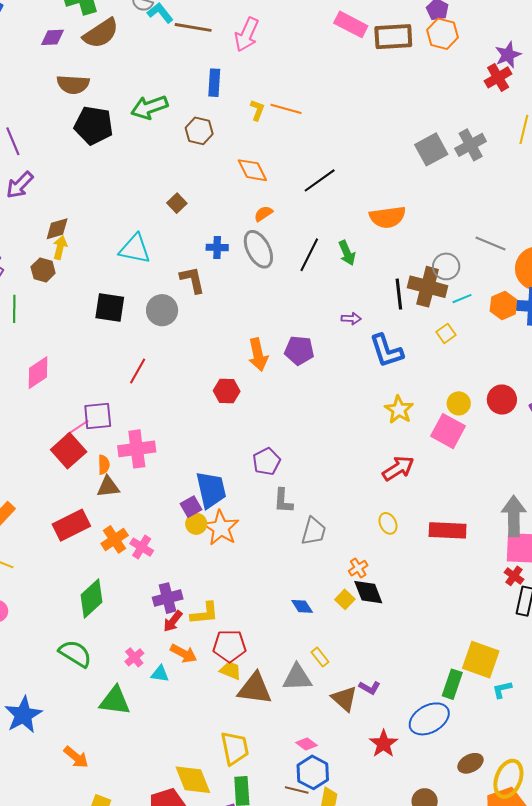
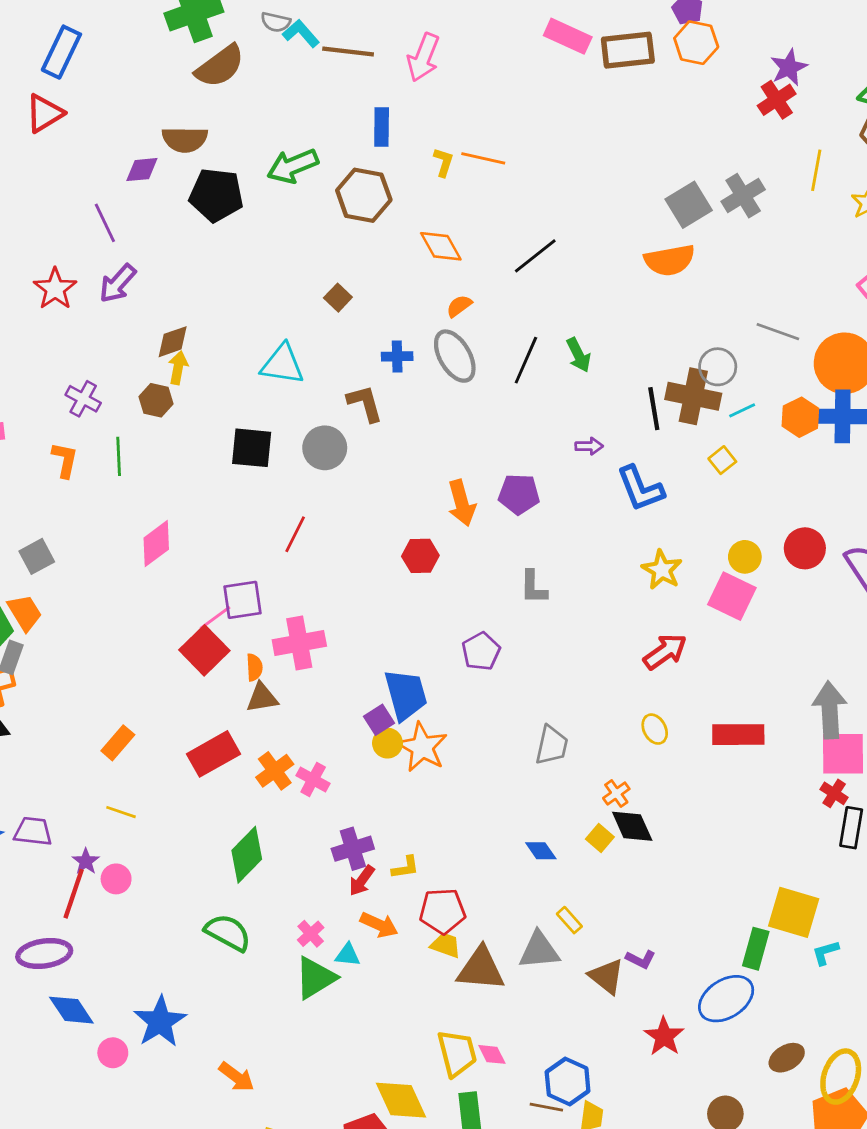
purple diamond: (53, 37) -> (142, 170), moved
brown hexagon: (199, 131) -> (364, 195), size x1.4
orange semicircle: (387, 217) -> (670, 260), moved
gray L-shape: (283, 501) -> (533, 587), moved
yellow L-shape: (205, 613) -> (405, 867), size x0.7
green triangle: (115, 701) -> (315, 978), moved, turned -36
pink diamond: (306, 744) -> (492, 1054), moved, turned 30

